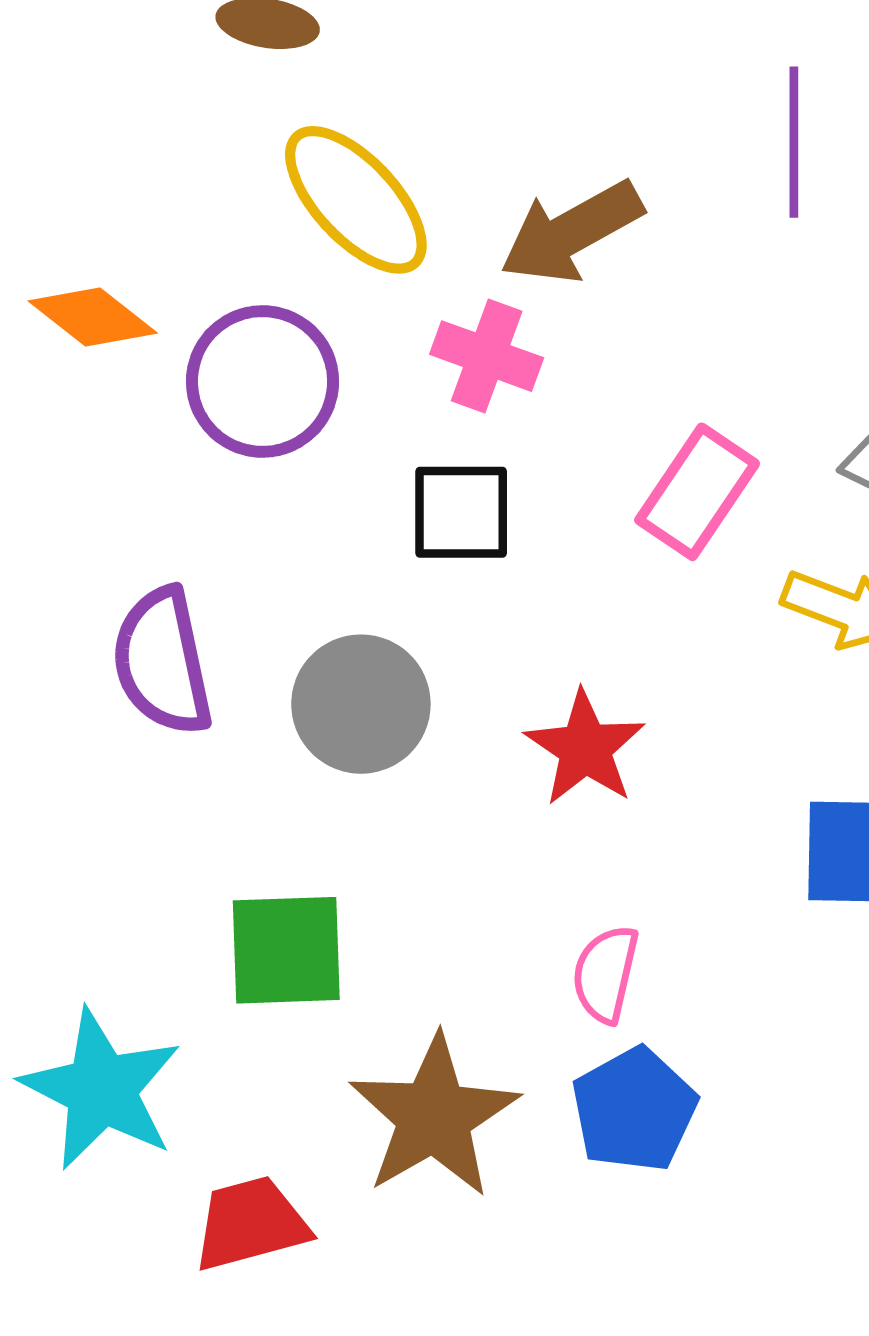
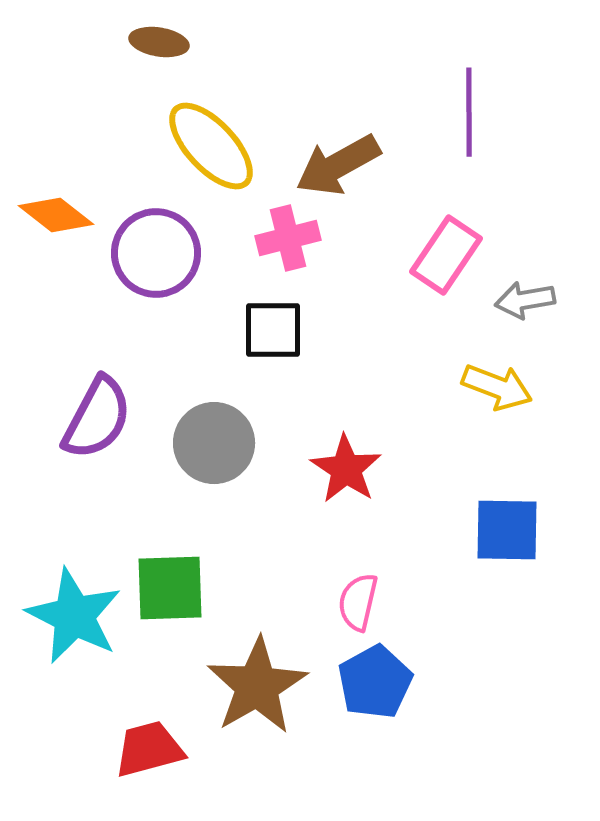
pink cross: (487, 356) -> (288, 238), turned -34
pink rectangle: (697, 492) -> (446, 255), moved
purple semicircle: (162, 662) -> (97, 418), turned -140
cyan star: (101, 1089) -> (74, 616), moved

